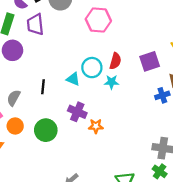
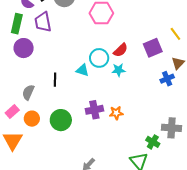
red semicircle: (115, 61) -> (121, 50), turned 35
purple cross: (77, 112) -> (94, 110), moved, turned -30
orange star: (96, 126) -> (116, 113), moved
green cross: (160, 171) -> (153, 142), moved

